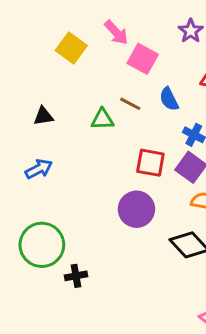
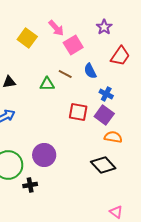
pink square: (143, 59) -> (73, 45), turned 30
purple circle: (136, 209) -> (44, 155), moved

